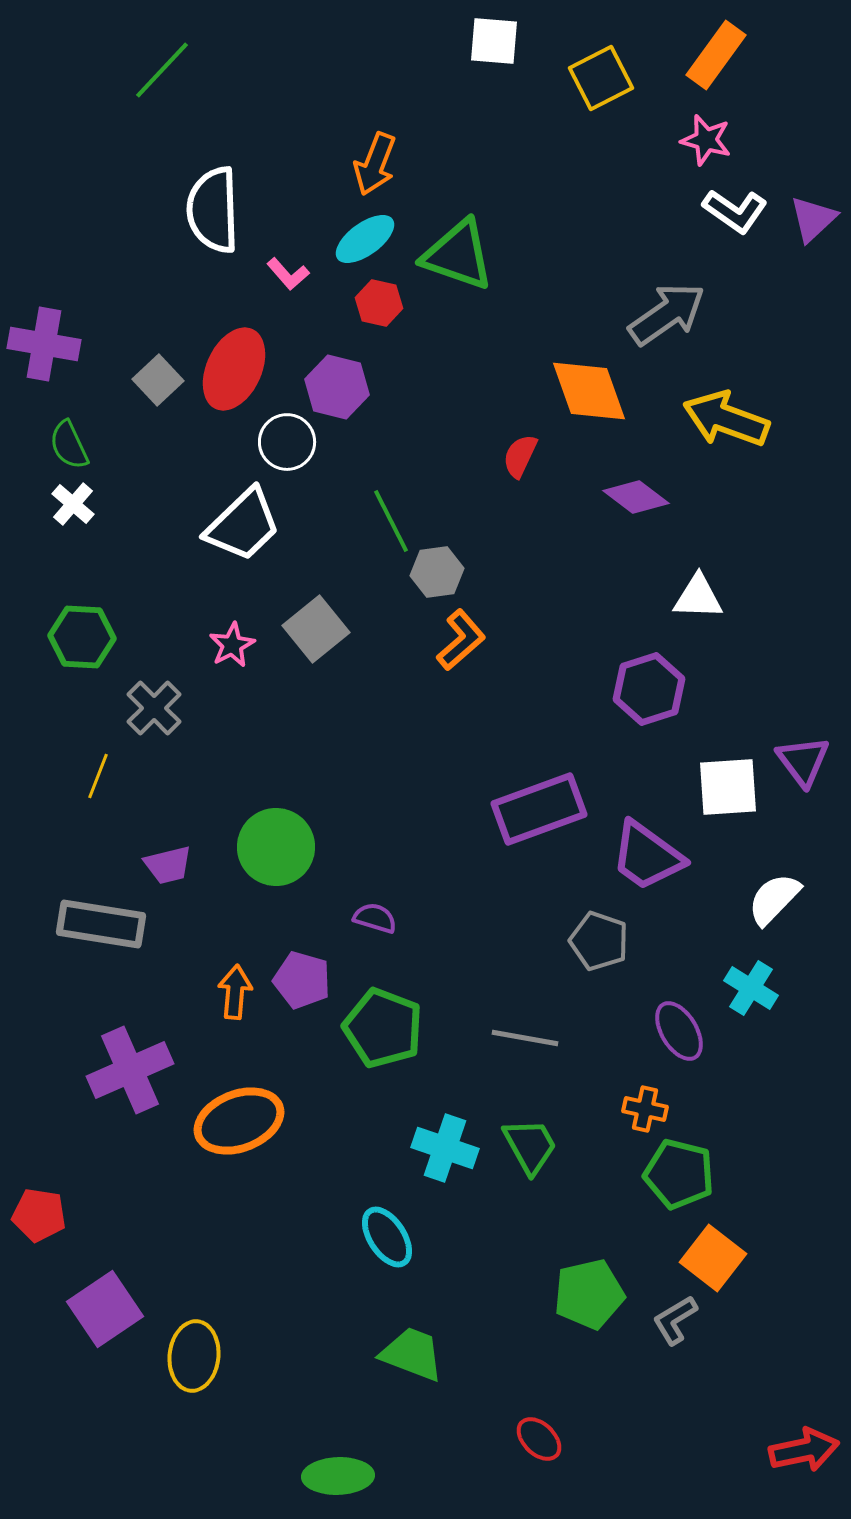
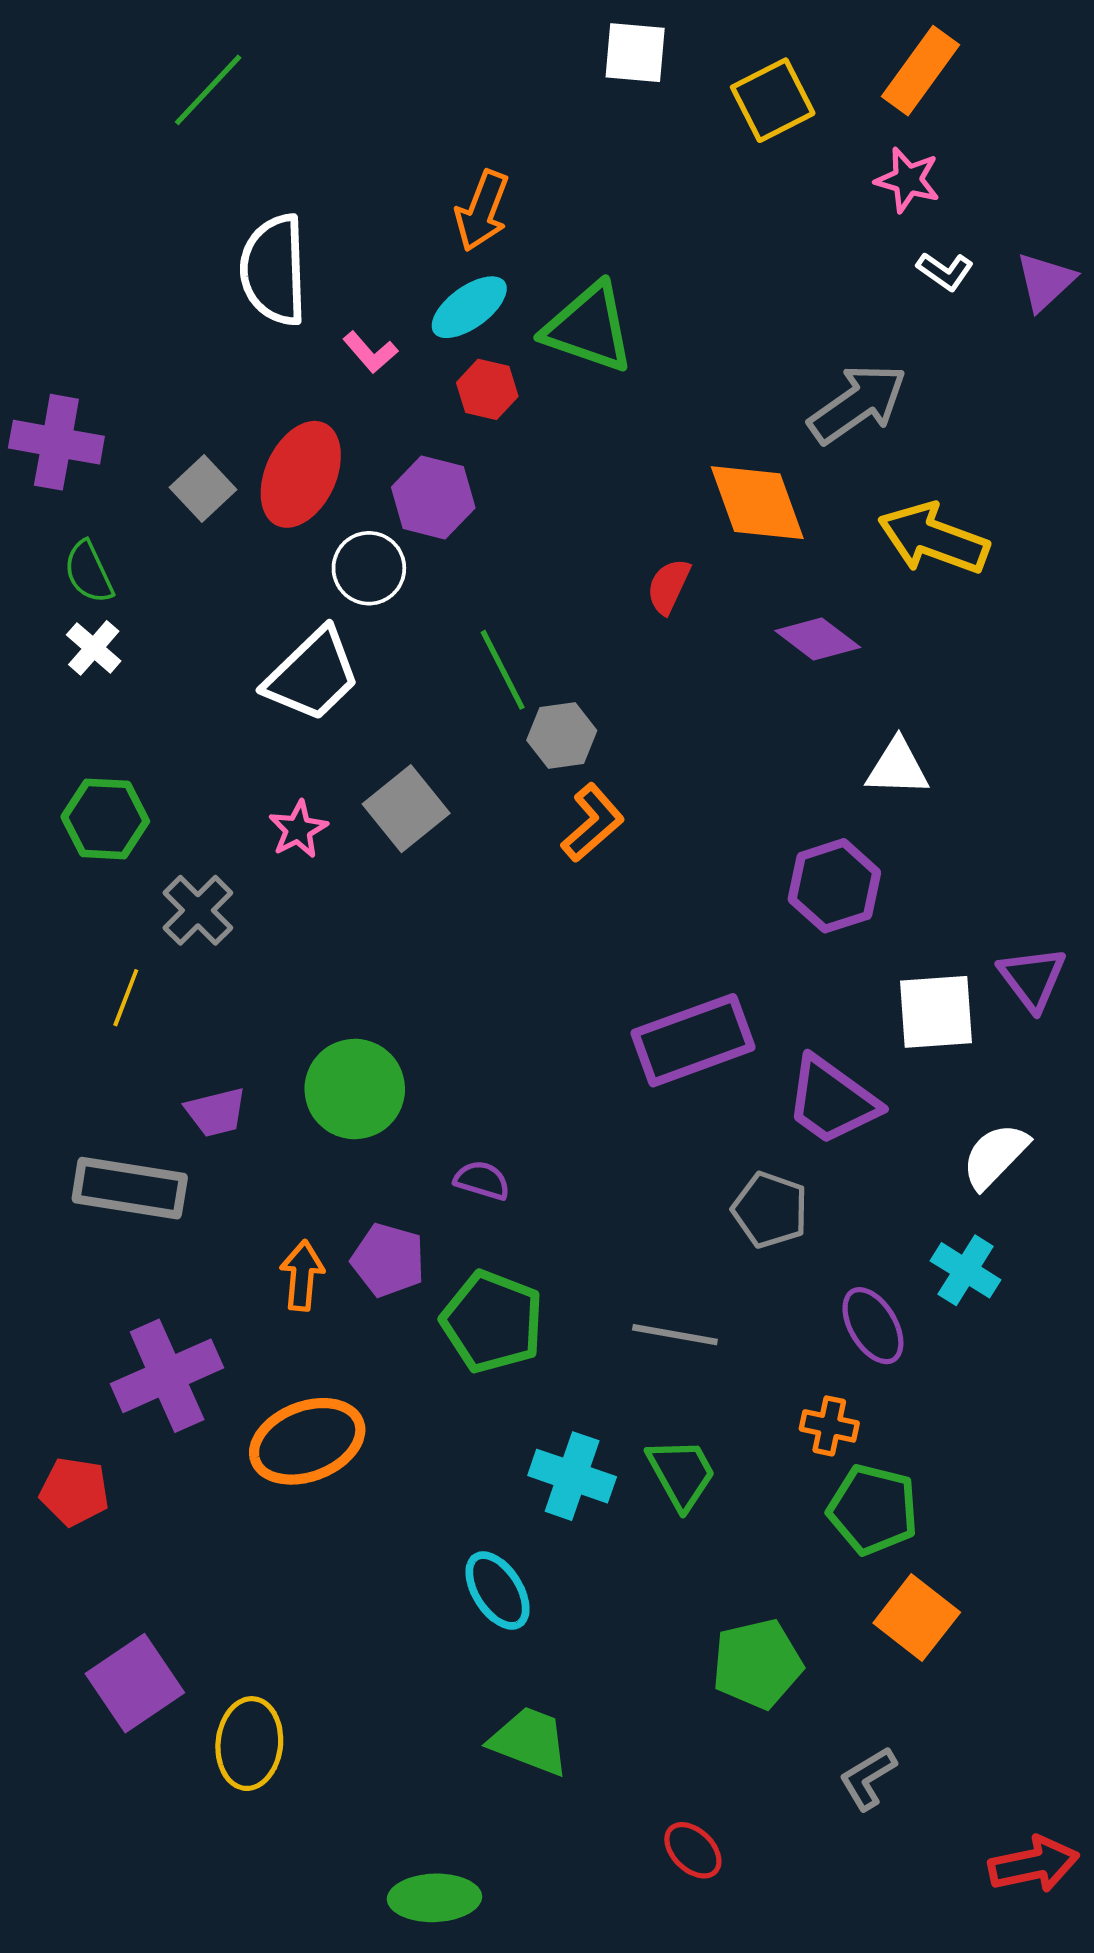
white L-shape: (735, 211) -> (945, 271), size x0.7
red pentagon: (39, 1215) -> (74, 1492), moved
gray L-shape: (675, 1320) -> (868, 1778), moved

